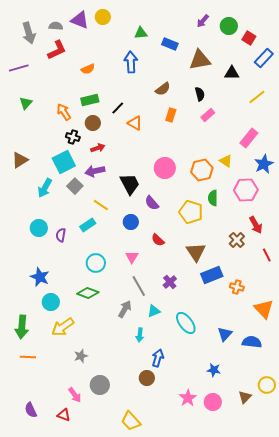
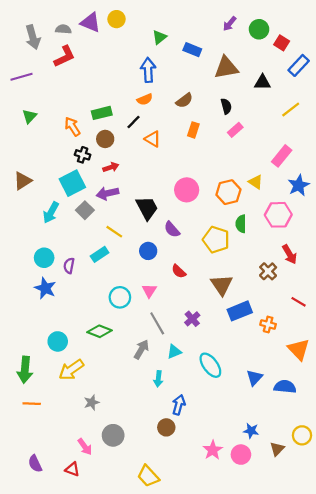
green triangle: (141, 33) -> (159, 37), turned -32
orange semicircle: (88, 69) -> (145, 99), moved
red line: (267, 255) -> (299, 302), moved, turned -32
cyan circle: (96, 263) -> (120, 297), moved
blue star: (40, 277) -> (45, 288), moved
blue star: (214, 370) -> (251, 431), moved

